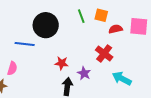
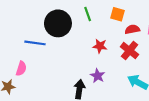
green line: (81, 16) -> (88, 14), moved
red cross: (104, 53) -> (130, 51), moved
red star: (62, 63) -> (100, 46), moved

